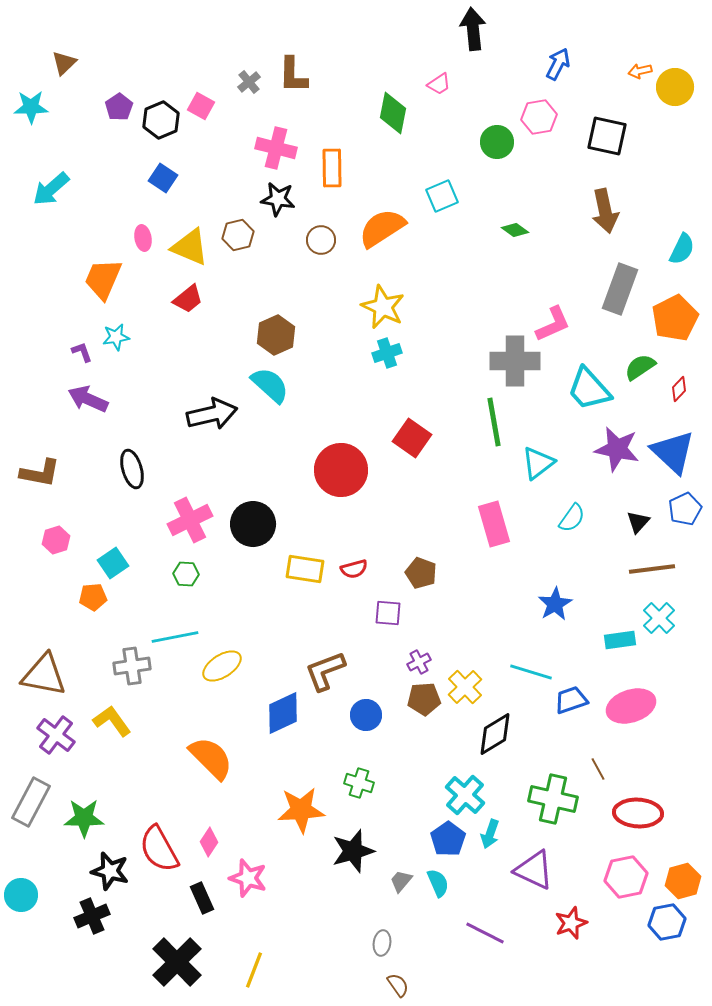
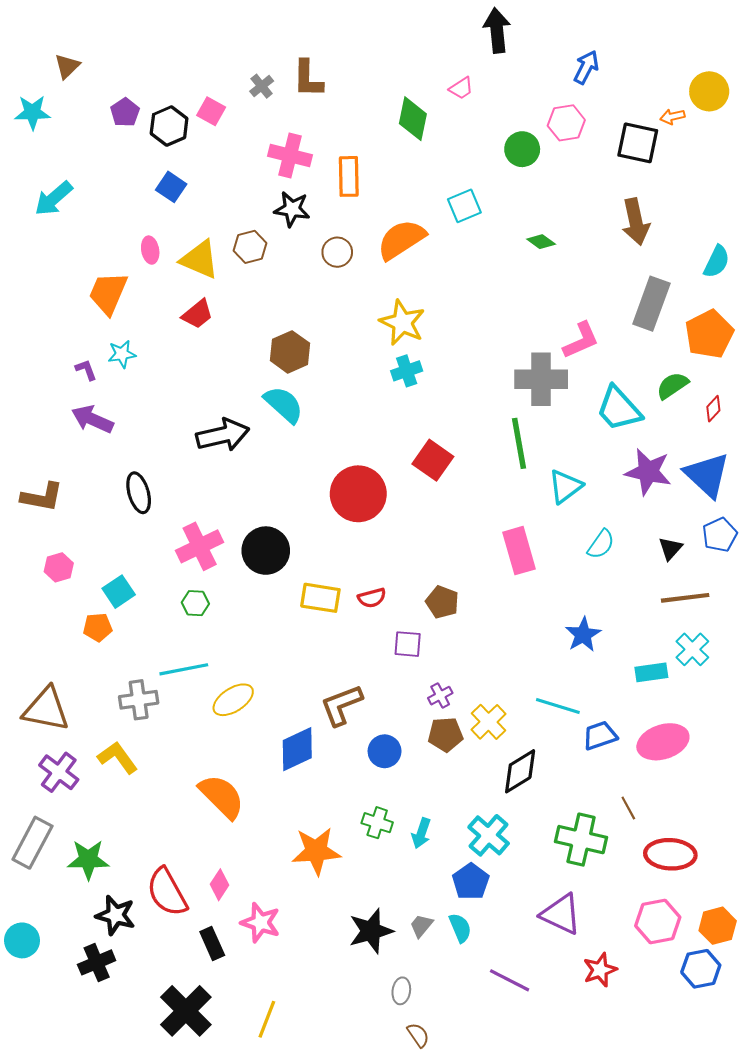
orange arrow: (640, 71) -> (672, 117), moved
cyan arrow: (490, 834) -> (421, 833), moved
black star: (353, 851) -> (371, 931), moved

